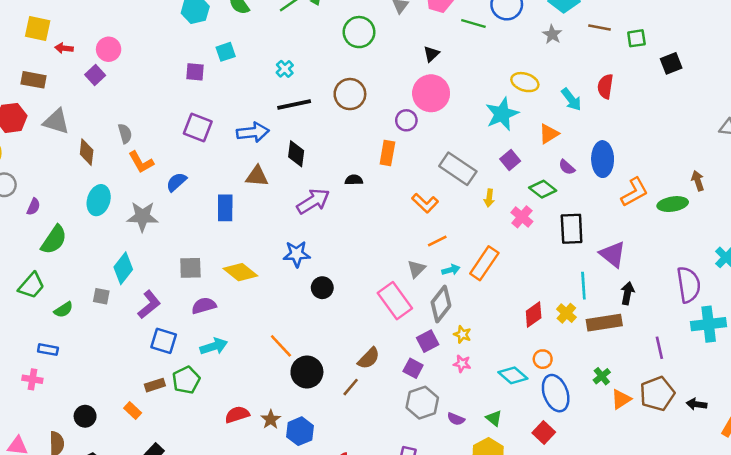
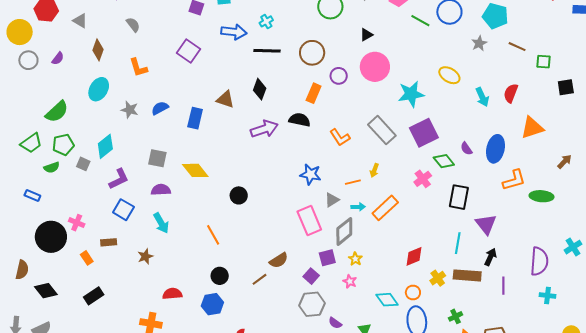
black triangle: (431, 54) -> (366, 35), moved
cyan star: (502, 114) -> (411, 94), moved
purple circle: (406, 120) -> (339, 76), moved
gray triangle: (56, 121) -> (80, 21), size x0.7
blue arrow: (253, 132) -> (234, 32), moved
gray semicircle: (125, 134) -> (133, 25), moved, turned -35
orange triangle: (549, 134) -> (532, 128), moved, size x1.4
orange rectangle: (387, 153) -> (314, 93), moved
purple square: (510, 160) -> (424, 133), size x1.8
black semicircle: (354, 180) -> (300, 120), size x1.5
brown arrow: (698, 181) -> (565, 162), moved, turned 49
blue semicircle: (176, 182) -> (160, 108), moved
yellow arrow: (489, 198) -> (374, 170), moved
orange L-shape: (425, 203) -> (340, 137), moved
purple semicircle: (33, 207) -> (58, 58), moved
gray star: (142, 216) -> (130, 110), size x0.7
blue star: (297, 254) -> (311, 174), moved
black circle: (322, 288) -> (239, 195), moved
yellow cross: (566, 313) -> (438, 278), moved
cyan cross: (709, 324) -> (547, 296), size x0.6
cyan arrow: (214, 346) -> (161, 223), turned 65
purple line: (659, 348) -> (503, 286), moved
black circle: (307, 372) -> (220, 276), moved, size x0.7
pink cross: (32, 379) -> (77, 223), moved
green pentagon: (186, 380) -> (63, 145), moved
red semicircle: (237, 415) -> (172, 294), moved
black circle: (85, 416) -> (51, 237), moved, size x1.8
brown star: (271, 419) -> (145, 256), moved

